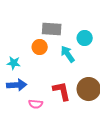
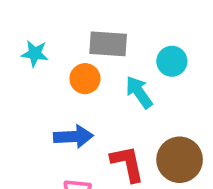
cyan star: (14, 63) -> (35, 54), moved
blue arrow: (17, 85) -> (73, 137), moved

